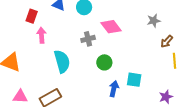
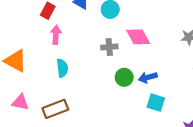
cyan semicircle: (62, 61) -> (62, 68), moved, size x0.7
blue arrow: (114, 89) -> (148, 77), moved, turned -126

